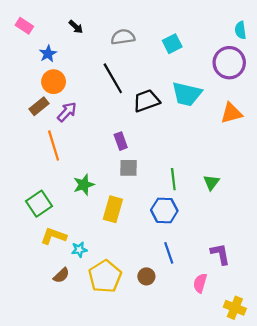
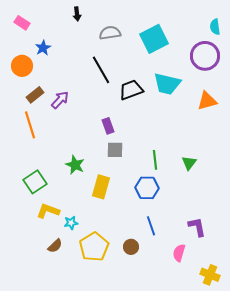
black arrow: (76, 27) -> (77, 14), moved, turned 40
cyan square: (172, 44) -> (154, 39), size x1.6
orange circle: (54, 82) -> (22, 66), moved
orange line: (54, 145) -> (30, 125), moved
green star: (84, 185) -> (75, 165), turned -30

